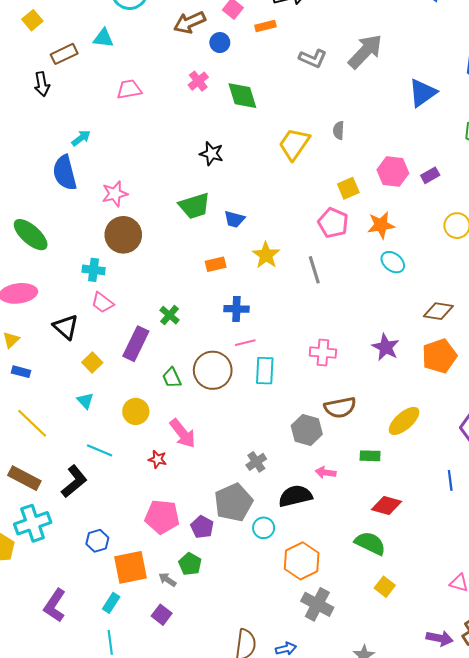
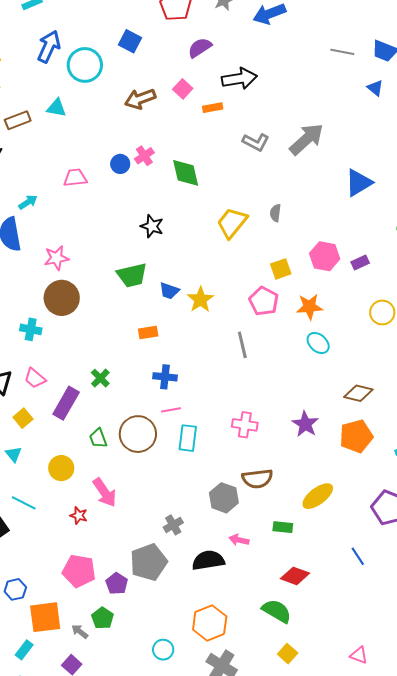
blue circle: (220, 43) -> (120, 164), moved
pink trapezoid: (129, 89) -> (75, 178), moved
yellow star: (266, 255) -> (200, 300), moved
pink trapezoid: (102, 303) -> (35, 378), moved
blue line: (450, 480) -> (358, 556), turned -30
cyan circle: (264, 528) -> (163, 650), moved

